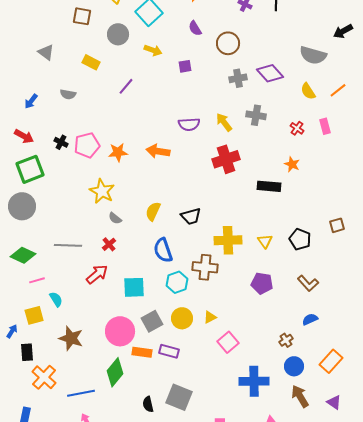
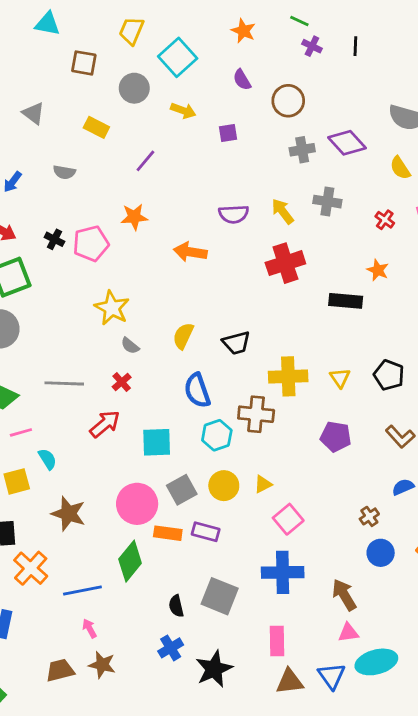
orange star: (118, 152) -> (134, 217), moved
blue cross: (254, 381) -> (283, 572), moved
brown arrow: (300, 396) -> (344, 595), moved

